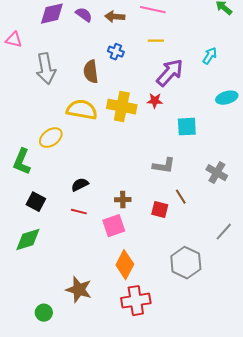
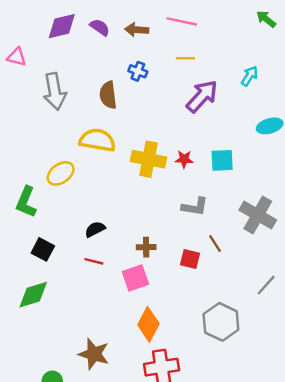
red star: (155, 101) -> (184, 159), moved
yellow cross: (122, 107) -> (148, 159), moved
gray cross: (217, 173) -> (258, 215), size x1.4

